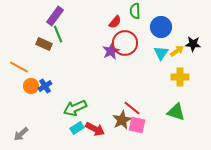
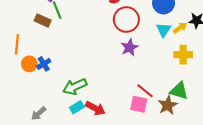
purple star: (111, 51) -> (129, 47), moved
orange line: (19, 67) -> (17, 44), turned 66
red line: (132, 108) -> (145, 91), moved
brown star: (122, 120) -> (168, 105), moved
gray arrow: (21, 134) -> (39, 113), moved

